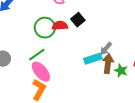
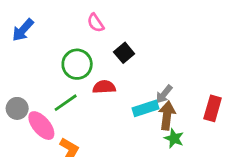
red semicircle: (60, 26) -> (104, 87), moved
green star: (121, 71) -> (174, 138), moved
pink ellipse: (41, 72) -> (41, 126), moved

